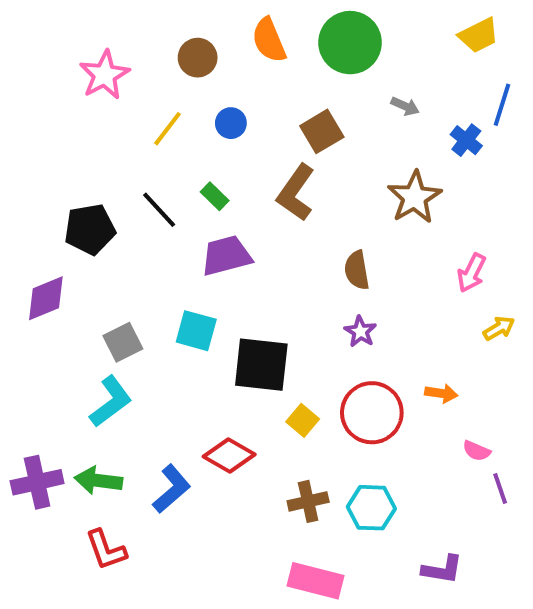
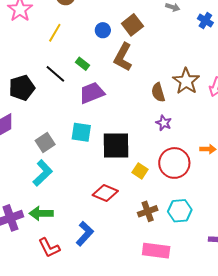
blue circle: (231, 123) -> (103, 30), moved
brown star: (415, 197) -> (186, 81), moved
blue L-shape: (172, 489) -> (85, 234), moved

